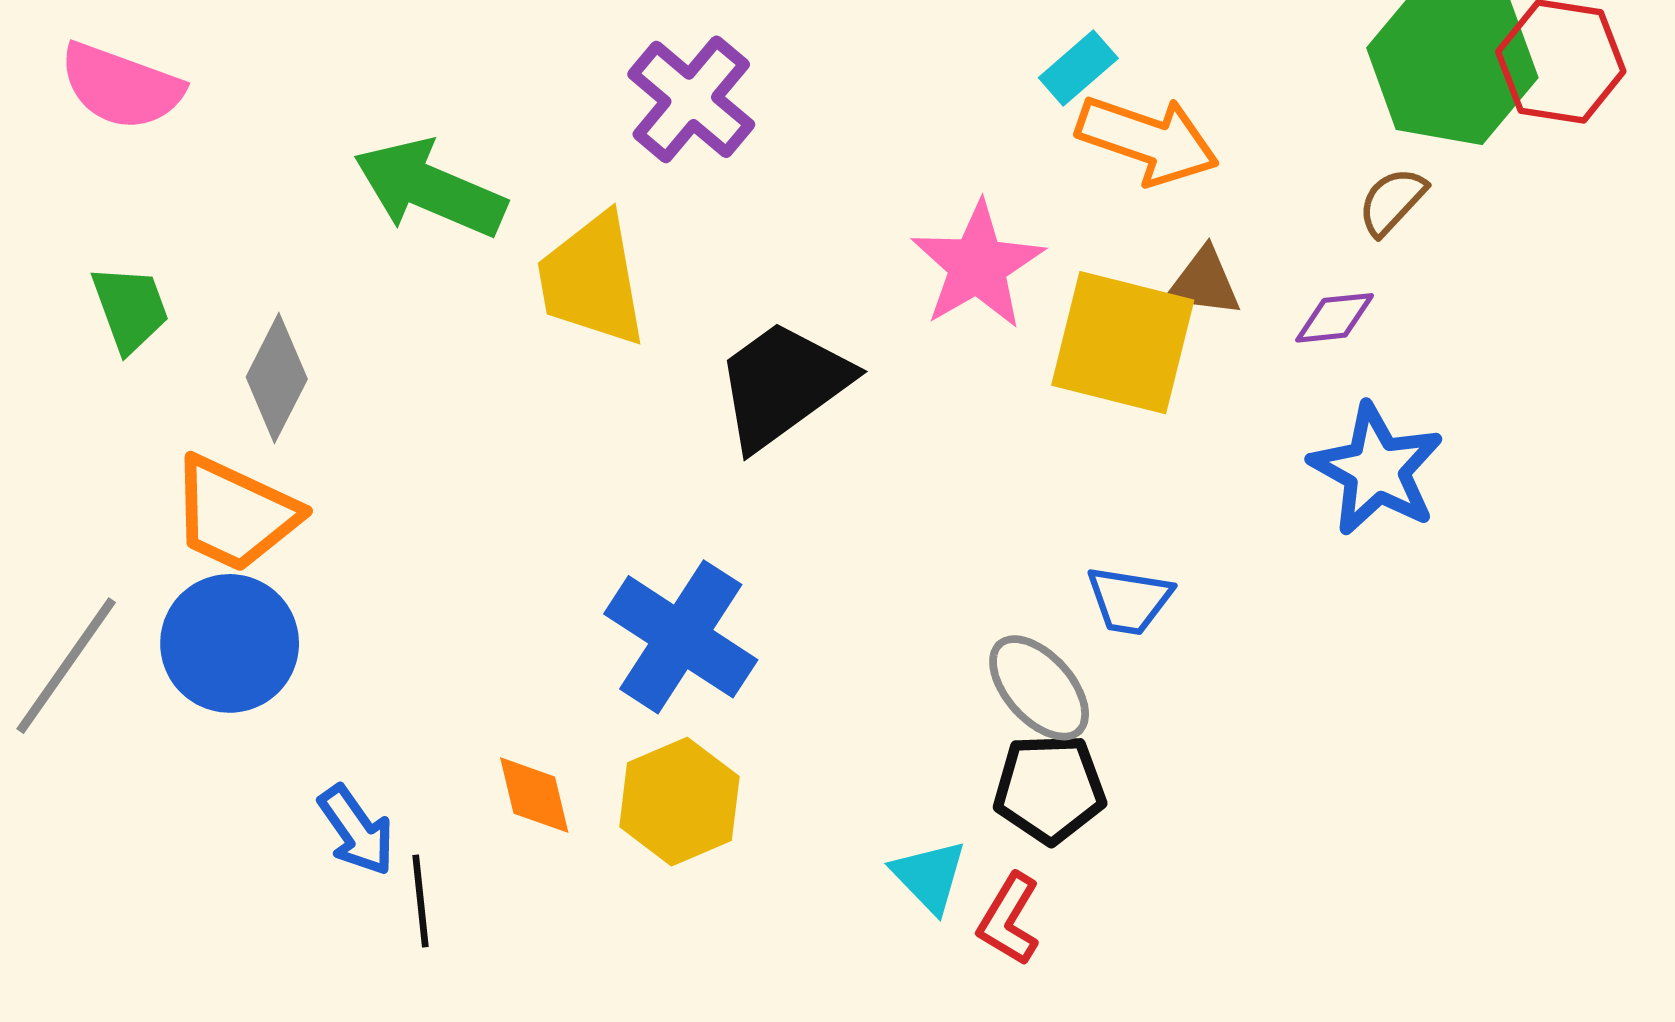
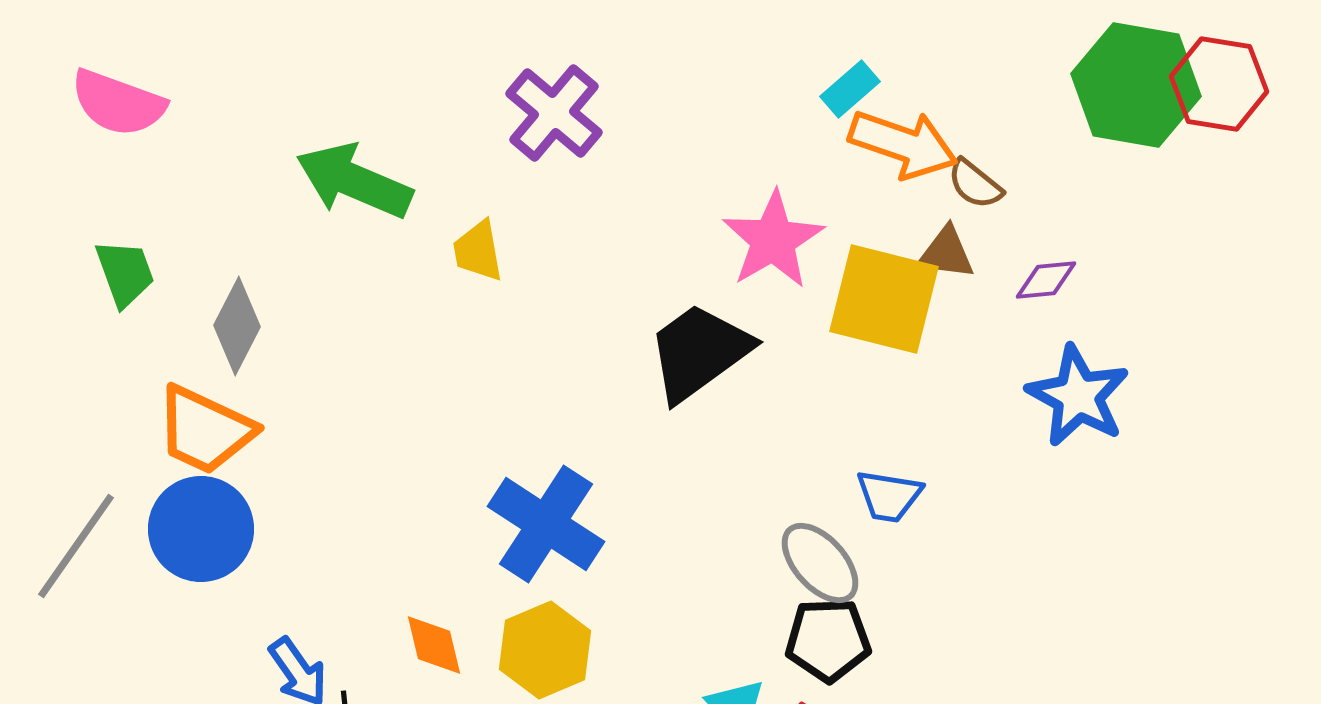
brown semicircle: (1392, 201) -> (975, 184), moved, turned -94
yellow trapezoid: (592, 280) -> (478, 251), size x0.6
black trapezoid: (783, 384) -> (699, 352), moved

